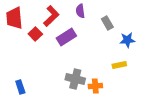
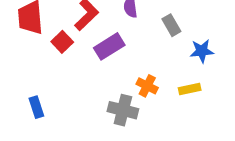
orange cross: (95, 86) -> (147, 86), moved, turned 32
blue rectangle: (20, 87) -> (36, 107), moved

